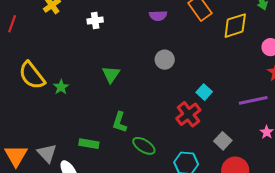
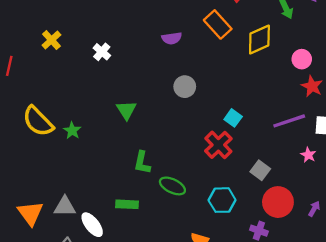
white cross: (95, 21) -> (102, 52), turned -35
green rectangle: (89, 144) -> (127, 204), moved
gray triangle: (47, 153) -> (65, 207), turned -40

